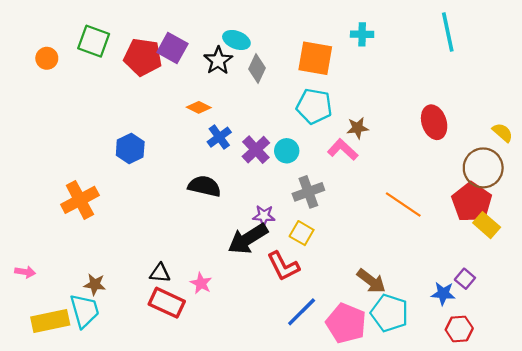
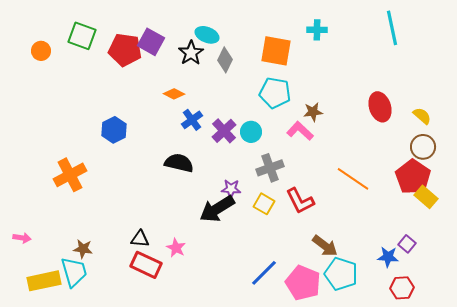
yellow semicircle: (503, 133) -> (422, 116), moved
brown circle: (483, 168) -> (423, 147), size x0.7
red L-shape: (283, 266) -> (300, 201), moved

